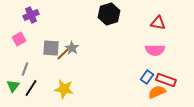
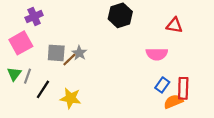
pink square: (19, 39) -> (21, 43), size x1.5
pink semicircle: (155, 50) -> (157, 54), moved
red rectangle: (166, 80) -> (183, 88), turned 72
green triangle: (13, 86) -> (14, 74), moved
black line: (31, 88) -> (43, 89), moved

